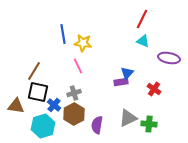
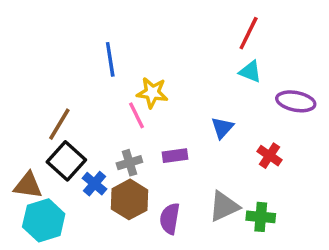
yellow star: (83, 43) -> (152, 93), moved
purple rectangle: (121, 82) -> (175, 156), moved
black square: (38, 92) -> (66, 161), turned 30
cyan hexagon: (43, 126) -> (44, 220), moved

